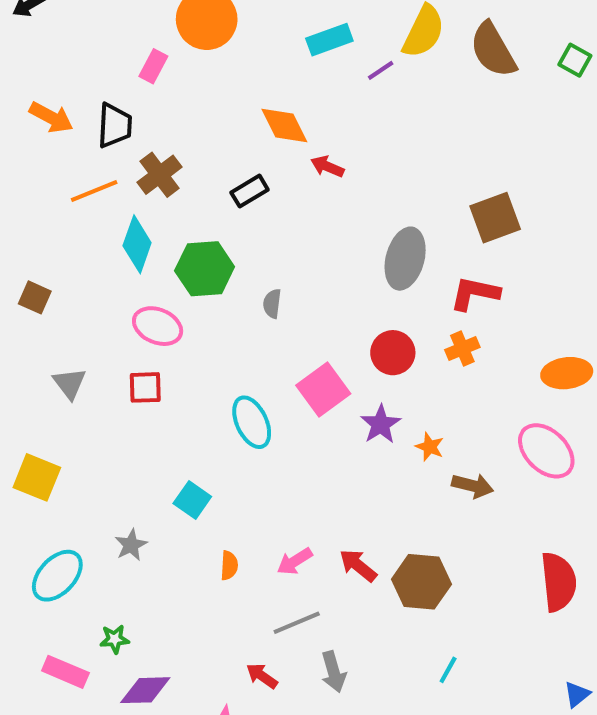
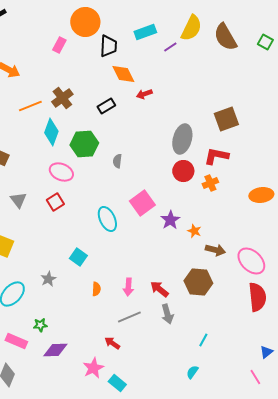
black trapezoid: (115, 126) -> (108, 46), moved
red arrow: (327, 166) -> (144, 94), turned -42
red circle: (393, 353) -> (183, 171), moved
red square: (145, 387) -> (55, 202), turned -30
pink ellipse: (546, 451) -> (251, 261), moved
pink arrow: (295, 561) -> (128, 287), turned -54
brown hexagon: (421, 582) -> (198, 282), moved
gray arrow: (333, 672) -> (167, 314), moved

